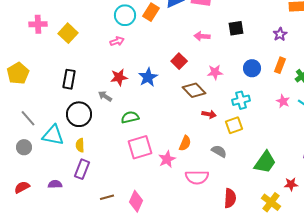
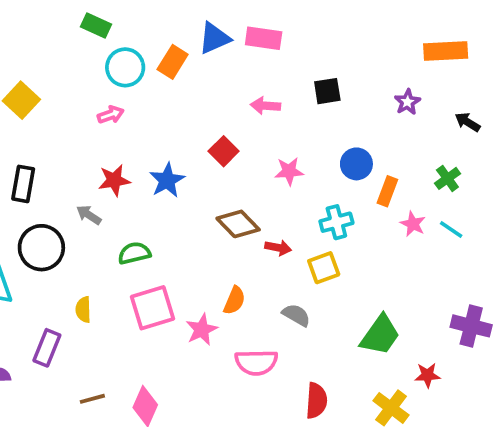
orange rectangle: (280, 65) -> (387, 191), moved
brown diamond: (194, 90) -> (238, 224), moved
yellow semicircle: (80, 145) -> (83, 310), moved

